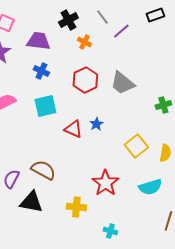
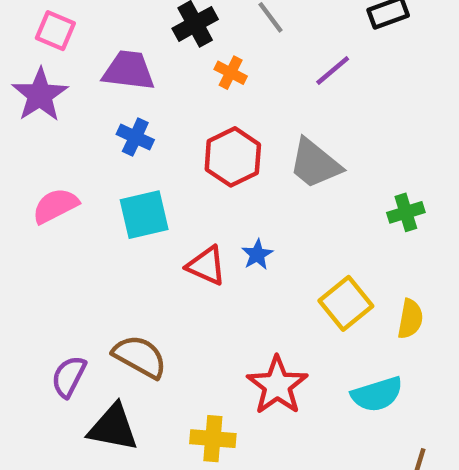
purple line: (121, 31) -> (333, 70), moved

